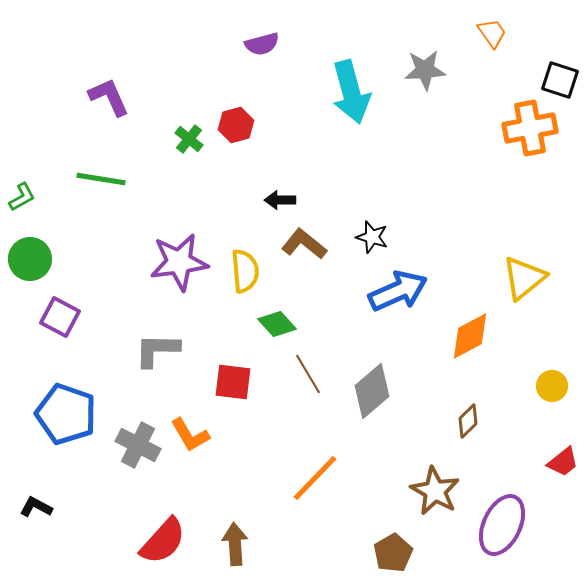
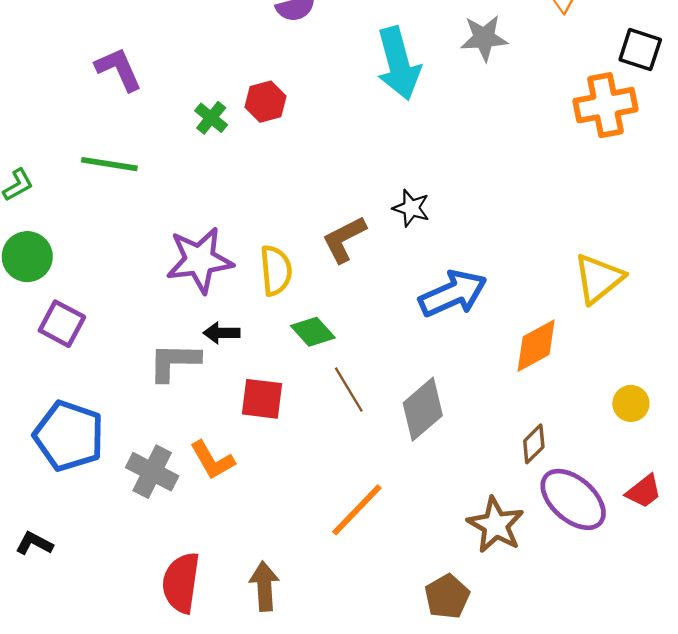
black arrow: (280, 200) -> (222, 333), moved
black star: (372, 237) -> (411, 208), moved
brown L-shape: (304, 244) -> (344, 239), turned -66
purple ellipse: (502, 525) -> (573, 499), moved, turned -74
red semicircle: (163, 541) -> (181, 583), turned 146

